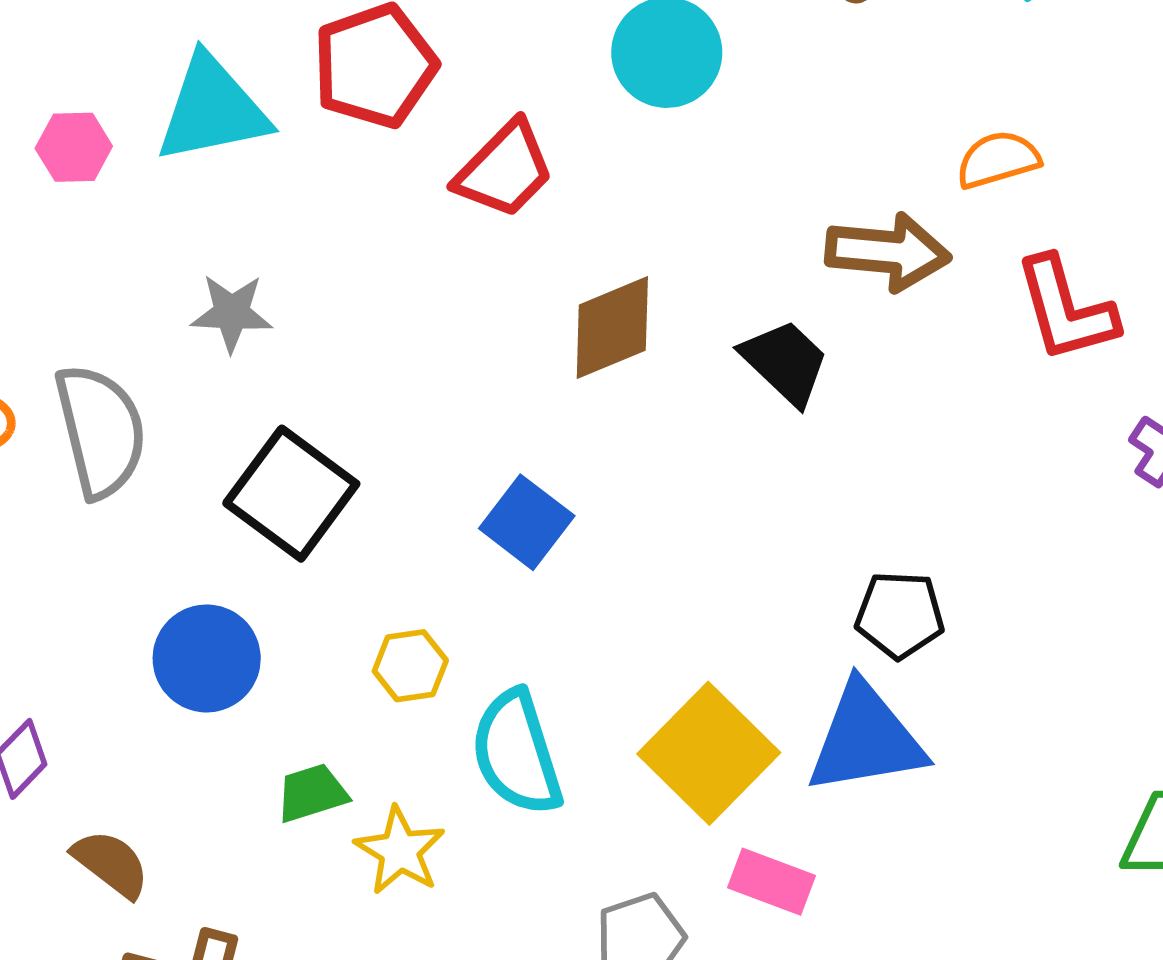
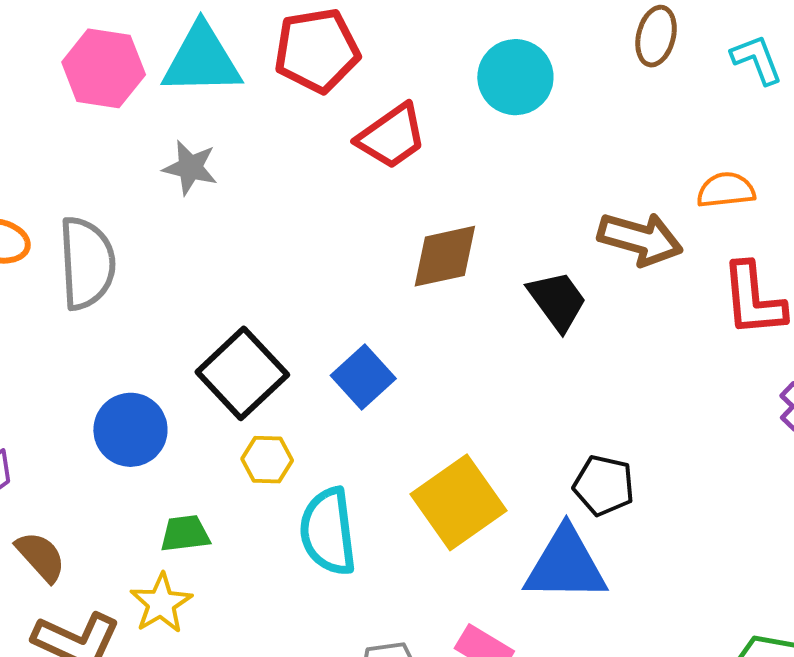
pink hexagon: (74, 147) -> (104, 68), size x1.6
gray star: (232, 313) -> (190, 168), moved
black square: (291, 494) -> (242, 373), moved
yellow square: (709, 753) -> (459, 502), moved
yellow star: (400, 851) -> (161, 603), moved

